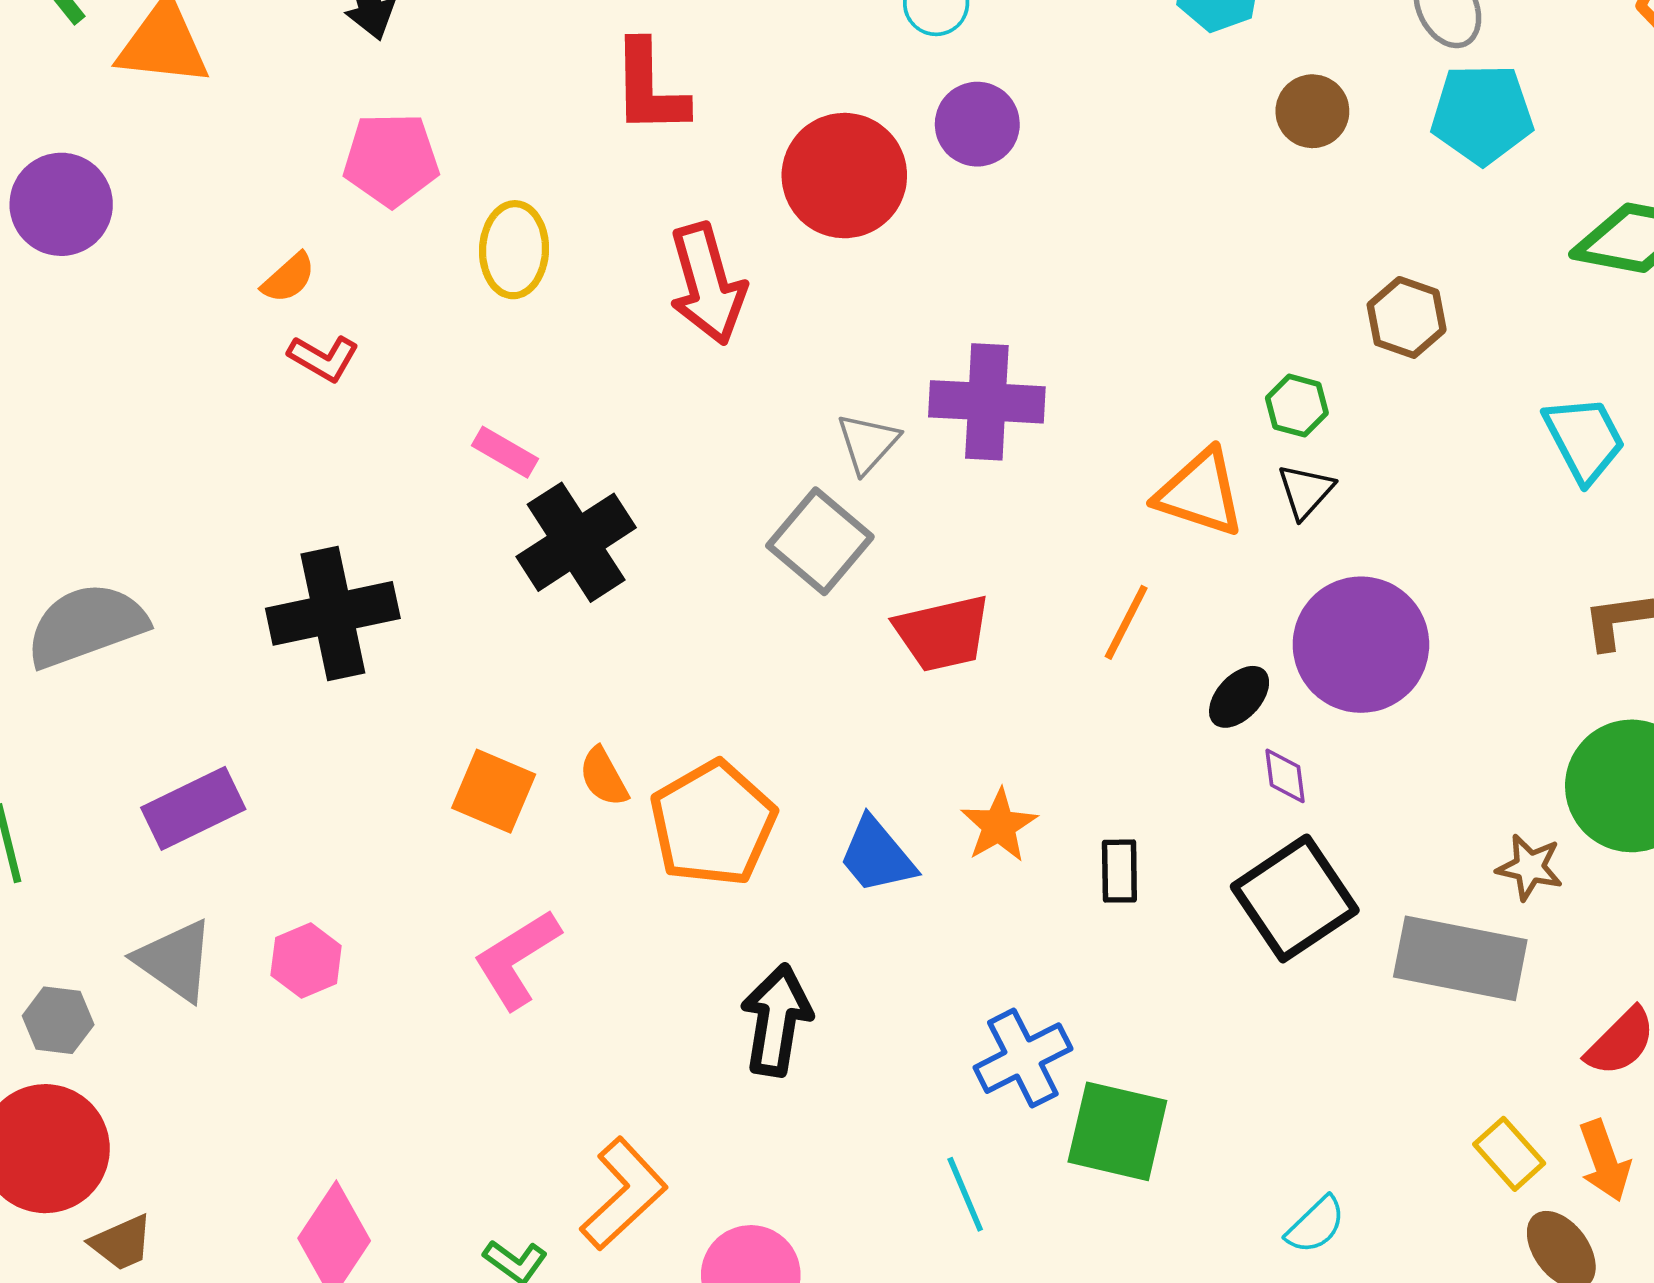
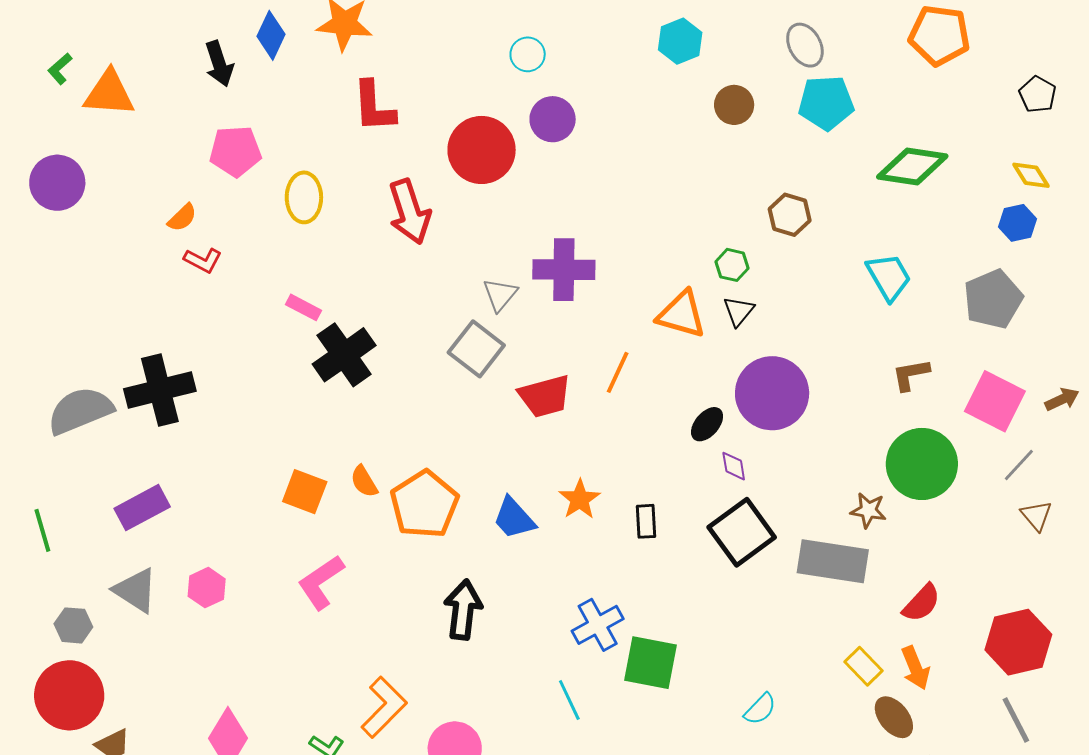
black cross: (333, 613) -> (160, 390), moved
orange line: (1126, 622) -> (618, 372), moved

